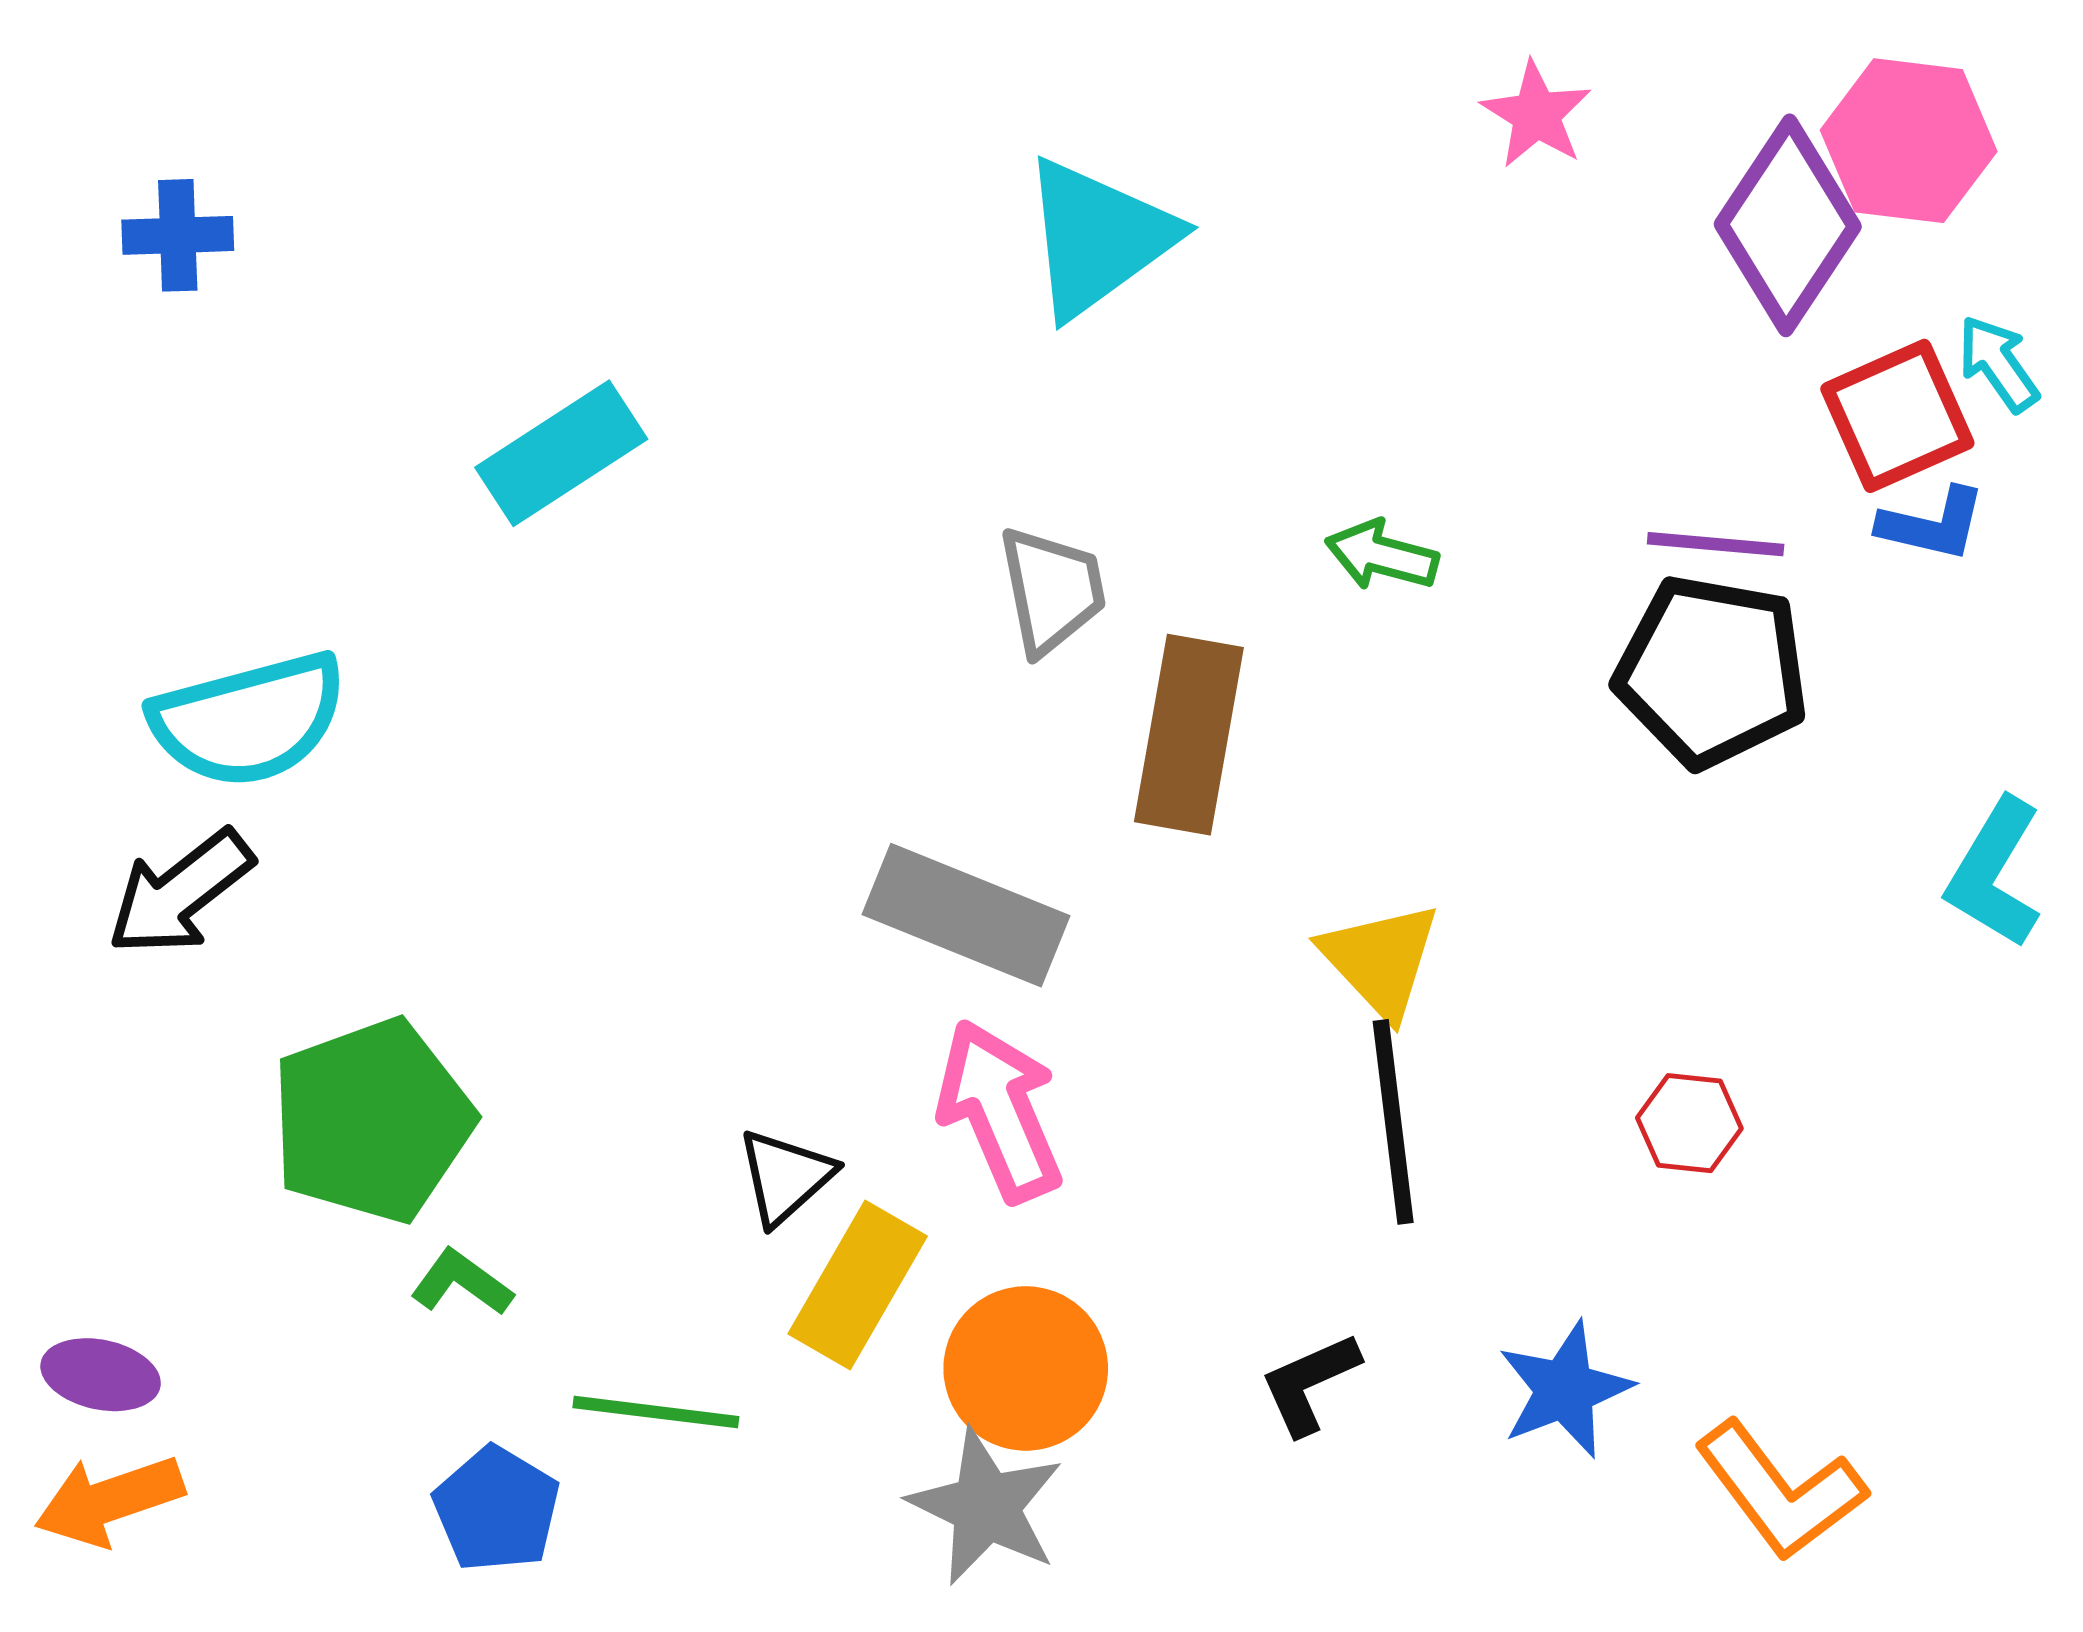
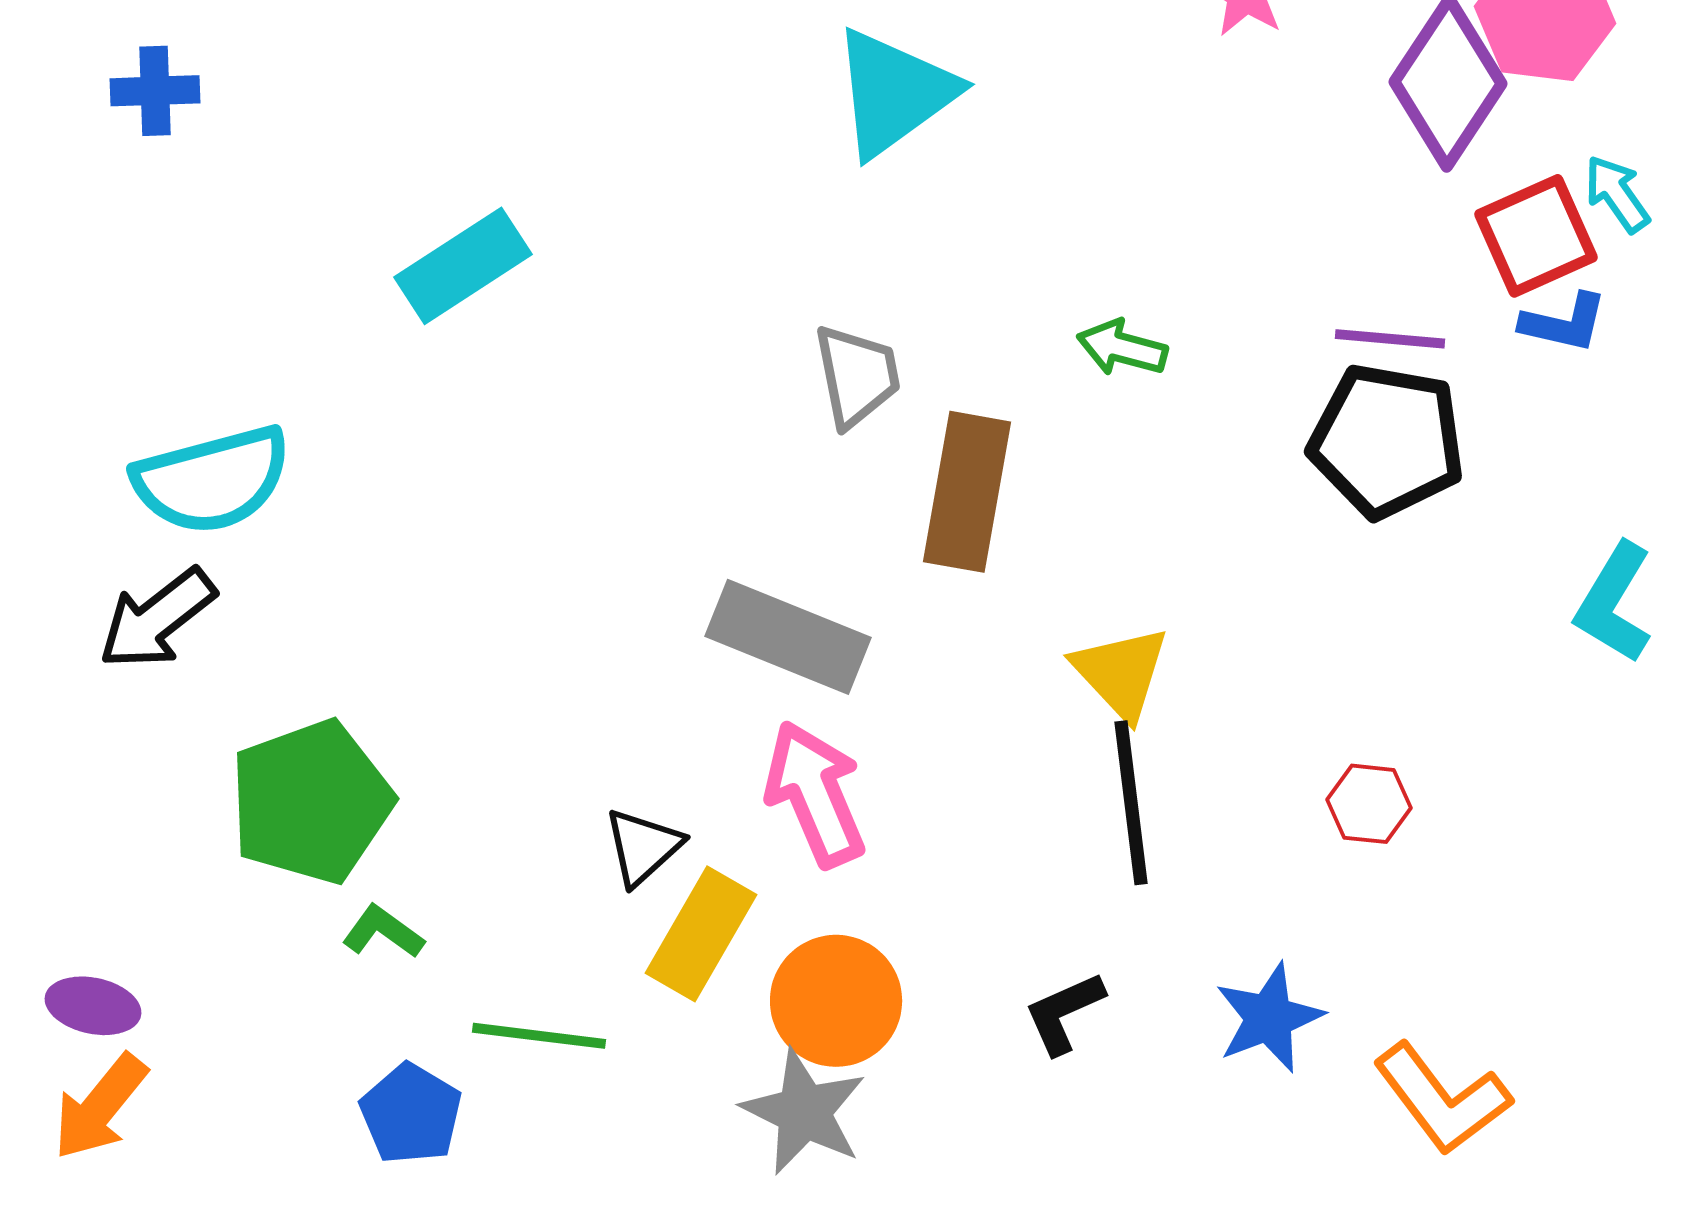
orange arrow: (109, 1500) -> (100, 1107), turned -32

